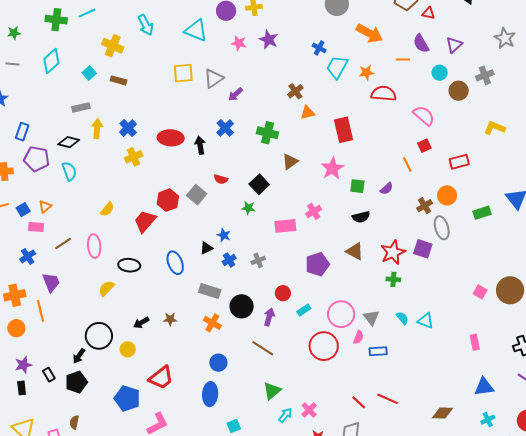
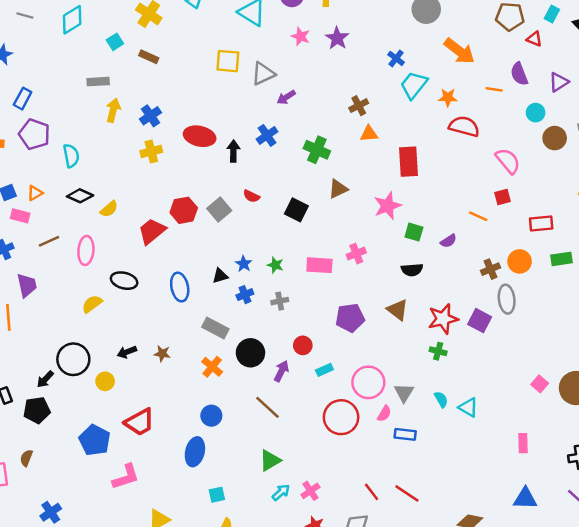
black diamond: (69, 142) -> (80, 196), moved
orange line: (407, 164) -> (478, 216), turned -49
black square: (259, 184) -> (296, 210), turned -30
green star: (248, 208) -> (275, 265), moved
green rectangle: (482, 213) -> (561, 259), moved

